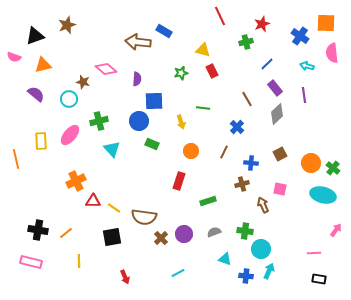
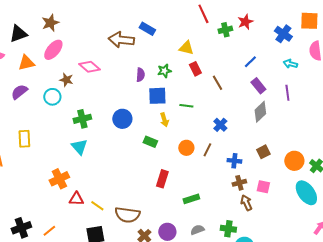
green cross: (246, 42) -> (225, 30), moved
purple semicircle: (137, 79) -> (140, 75), moved
purple semicircle: (36, 94) -> (19, 92), turned -78
brown line: (247, 99) -> (217, 83), moved
blue square: (154, 101) -> (157, 96), moved
pink ellipse: (70, 135) -> (53, 50), moved
green rectangle: (152, 144) -> (150, 142), moved
cyan triangle: (112, 149) -> (79, 147), moved
orange circle: (191, 151) -> (186, 148), moved
brown cross: (242, 184) -> (239, 183), moved
cyan ellipse: (323, 195) -> (306, 193), turned 40
black cross: (38, 230) -> (21, 228), turned -30

